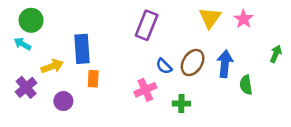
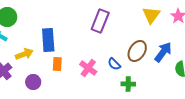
blue arrow: (225, 64) -> (163, 52), turned 30
blue semicircle: (164, 66) -> (114, 64), moved
pink cross: (145, 90) -> (88, 68), moved, turned -30

